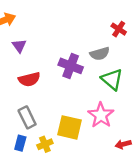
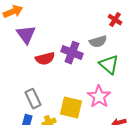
purple triangle: (19, 46) -> (26, 35), size x1.5
red semicircle: (29, 79) -> (45, 59), moved

